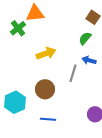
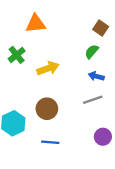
green cross: (18, 28) -> (17, 55), moved
gray line: (73, 73) -> (93, 100), moved, turned 54

